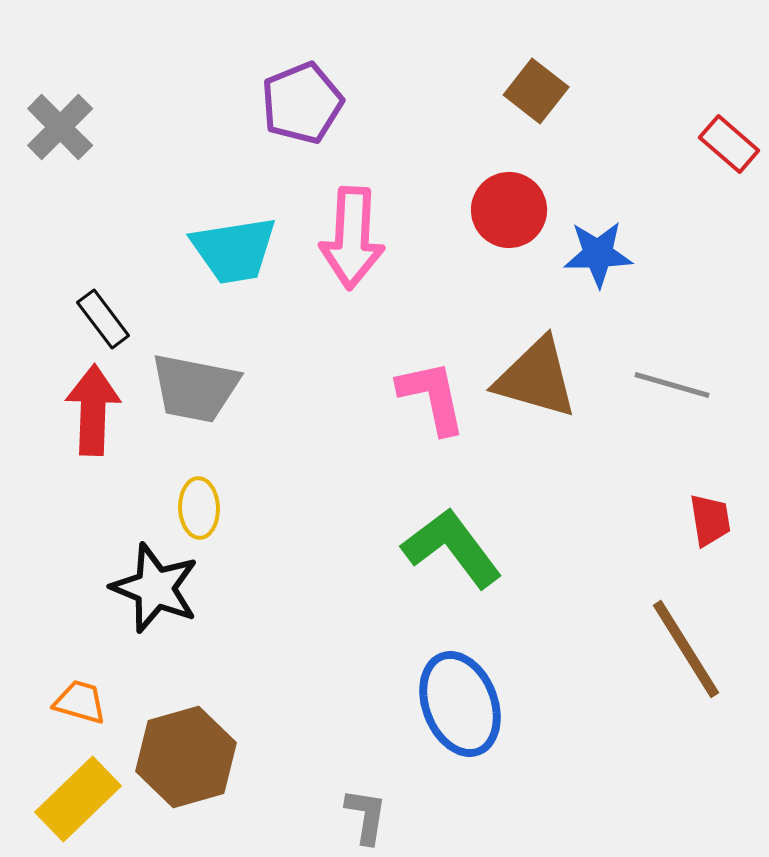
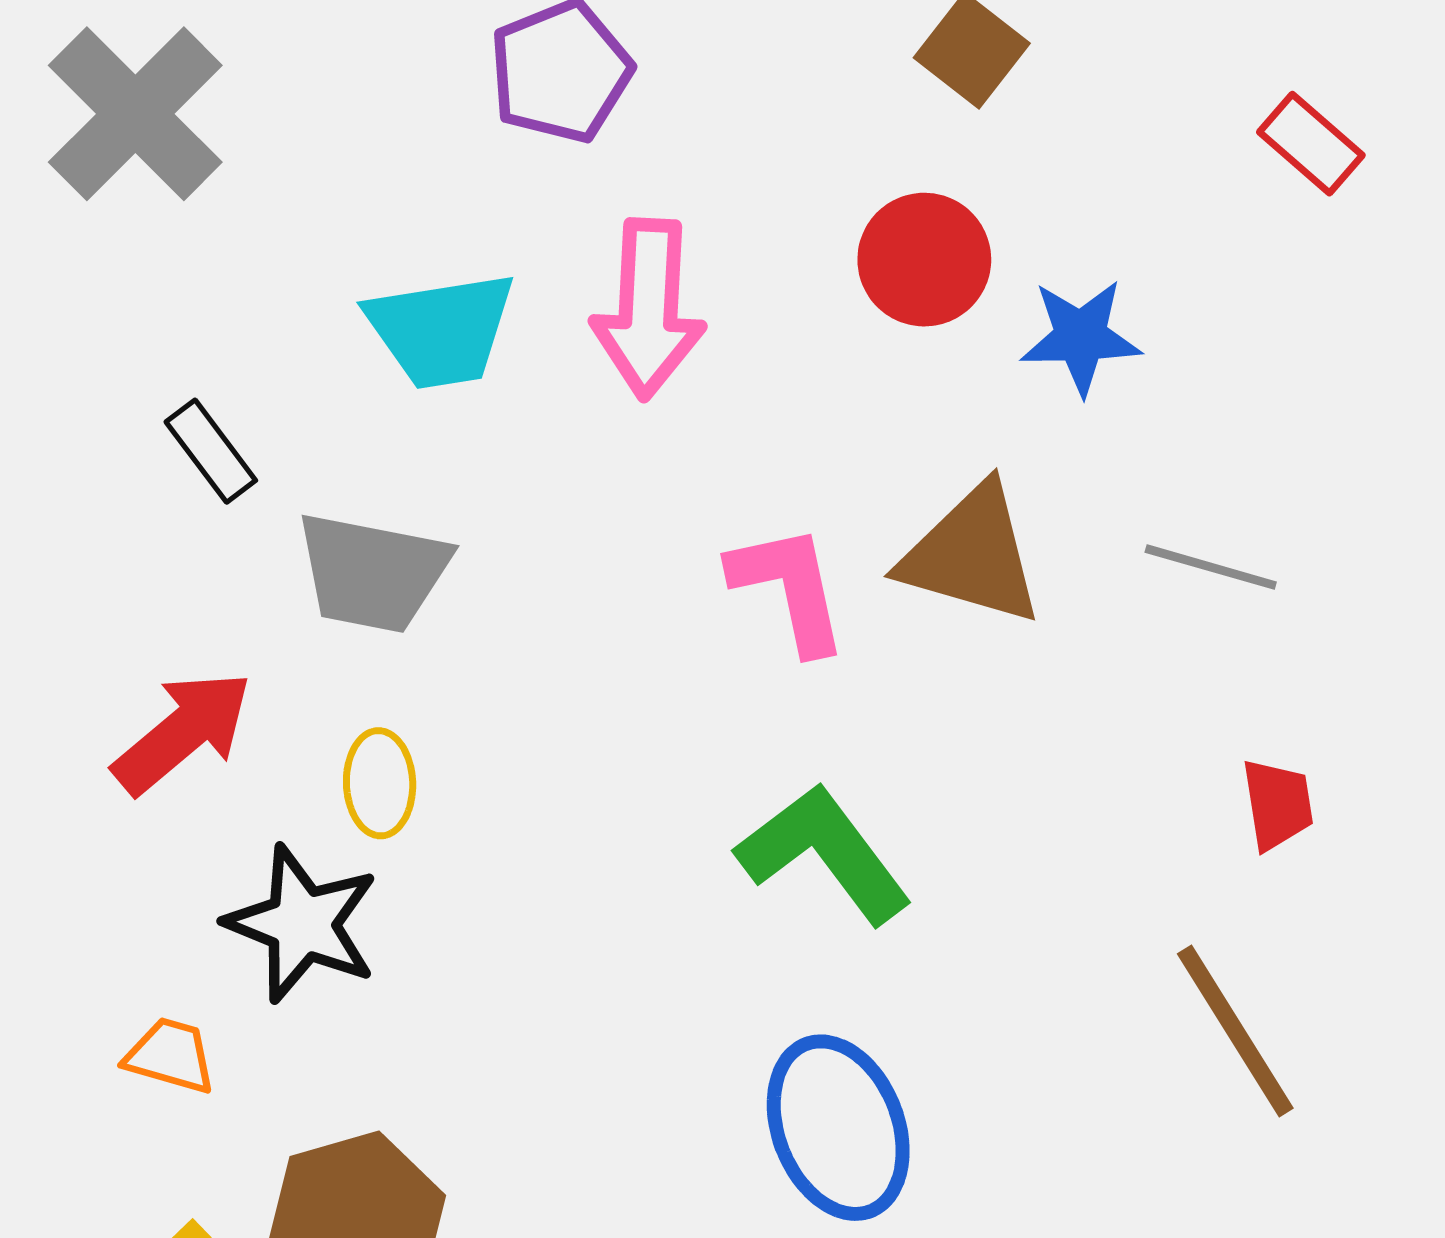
gray cross: (60, 127) -> (135, 114), size x1.5
red arrow: (93, 410) -> (183, 732), moved, turned 48
orange trapezoid: (80, 702) -> (170, 1056), moved

